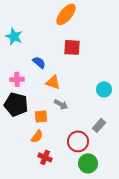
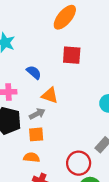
gray arrow: (61, 104) -> (37, 114), moved, turned -56
orange semicircle: (37, 136) -> (32, 157), turned -120

